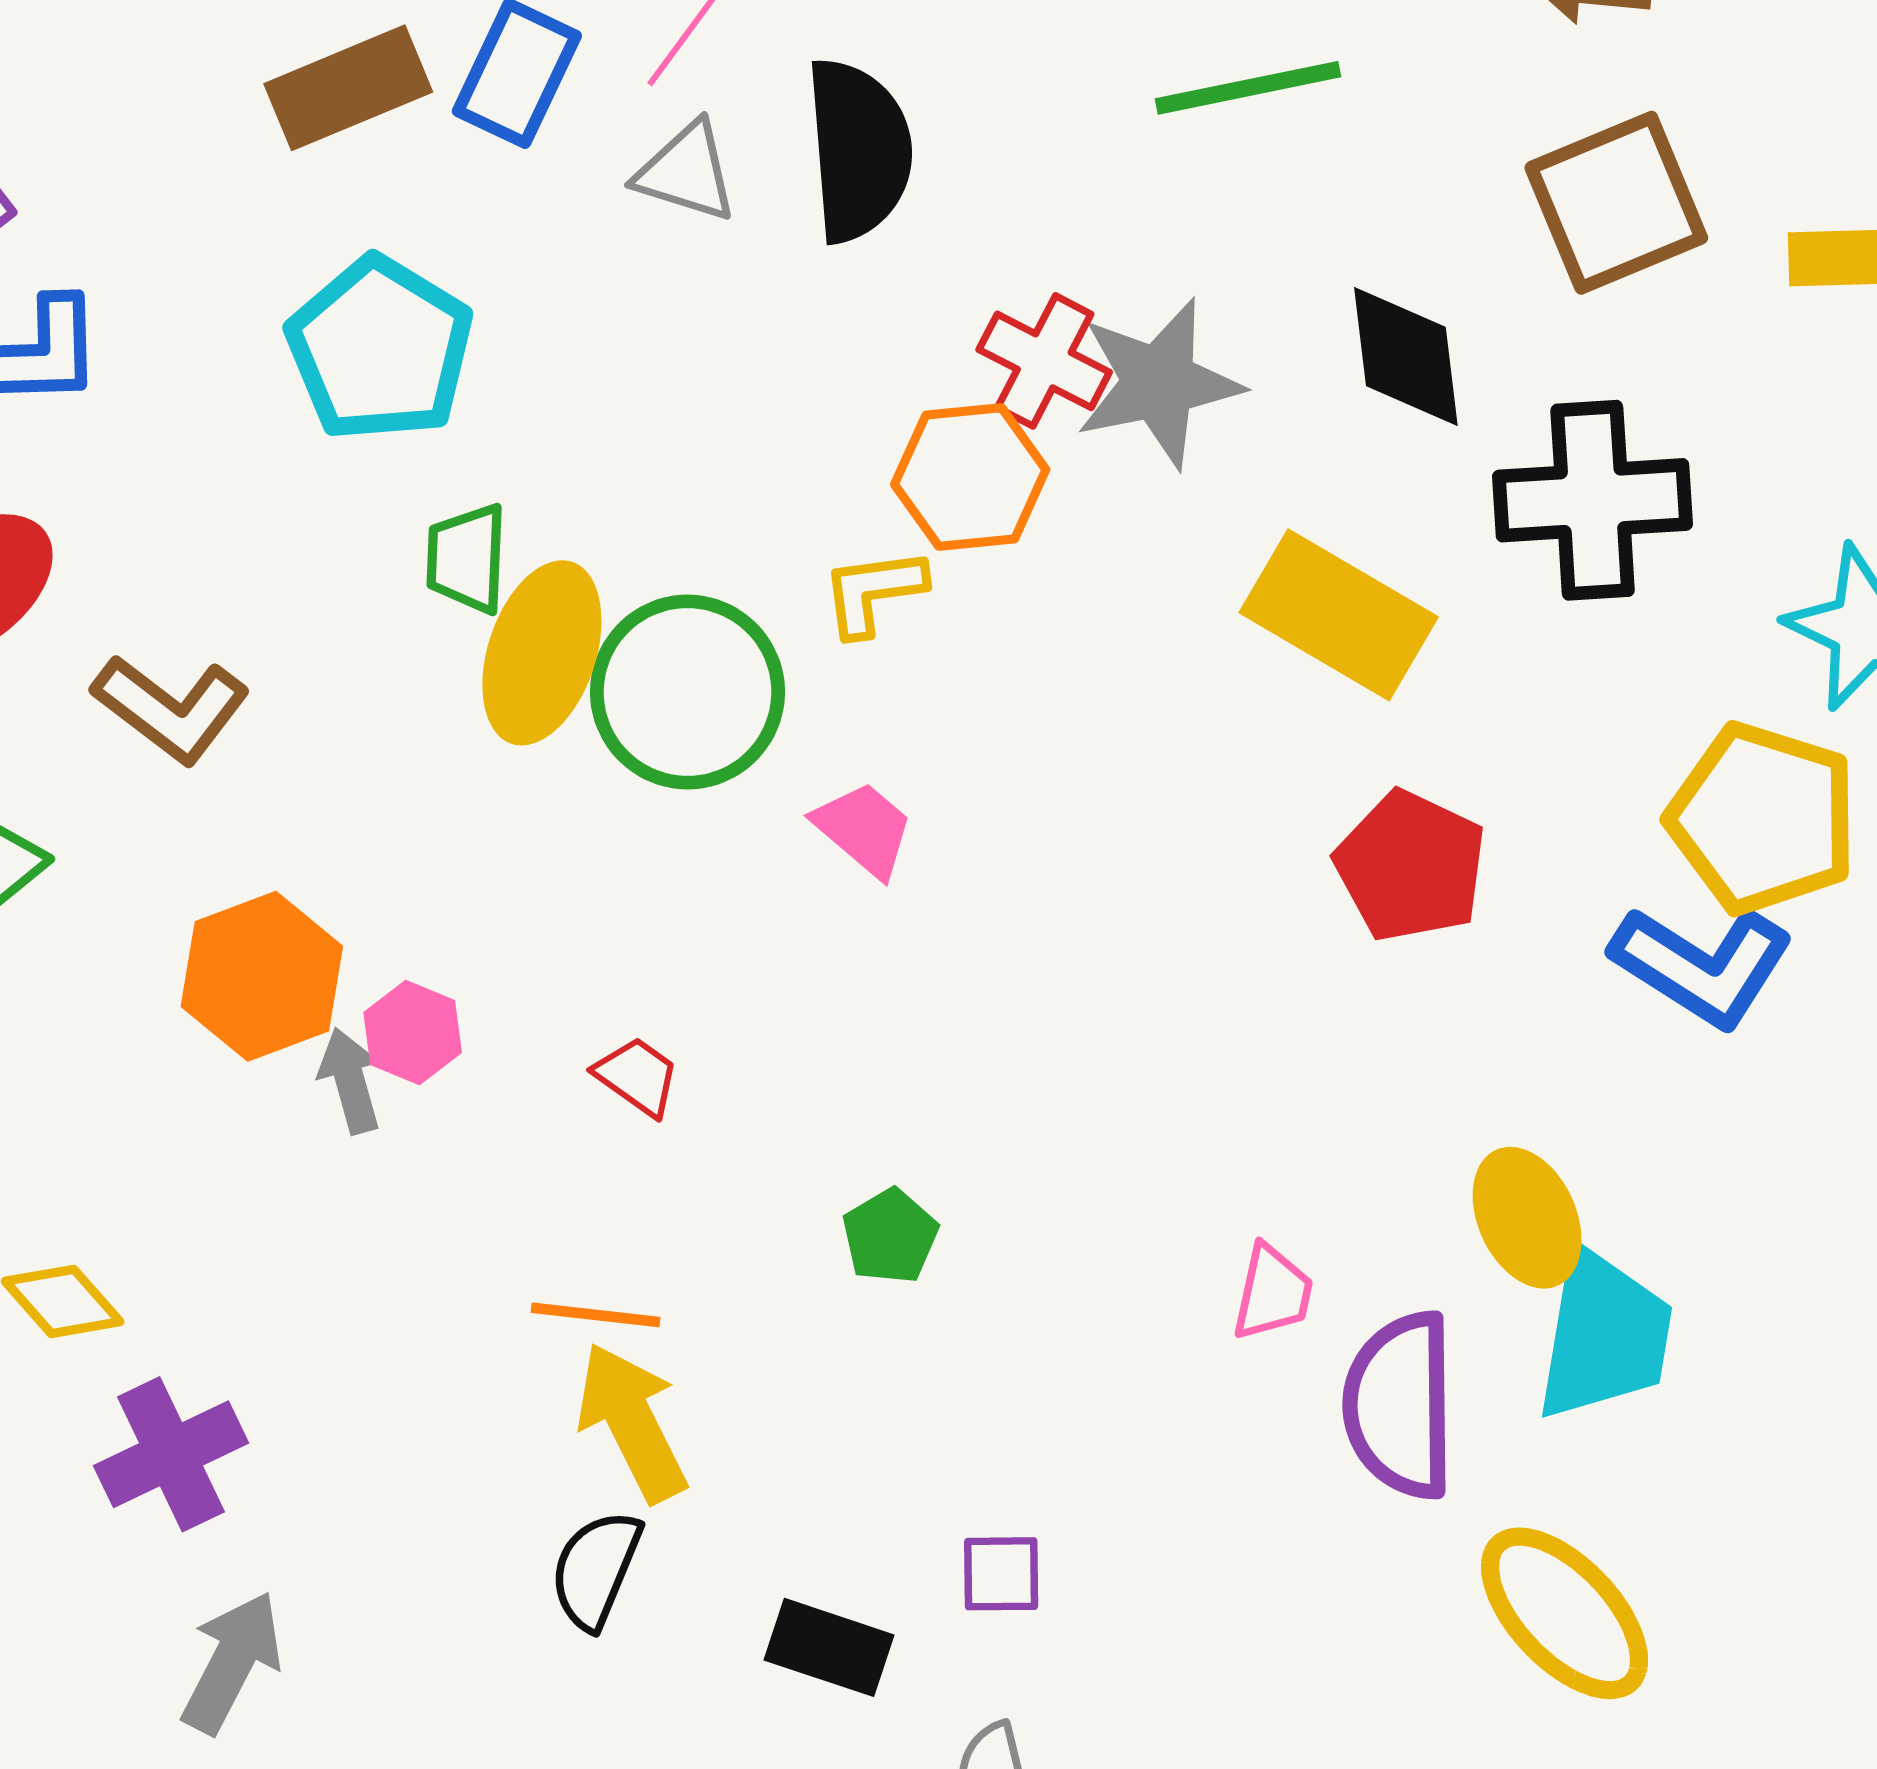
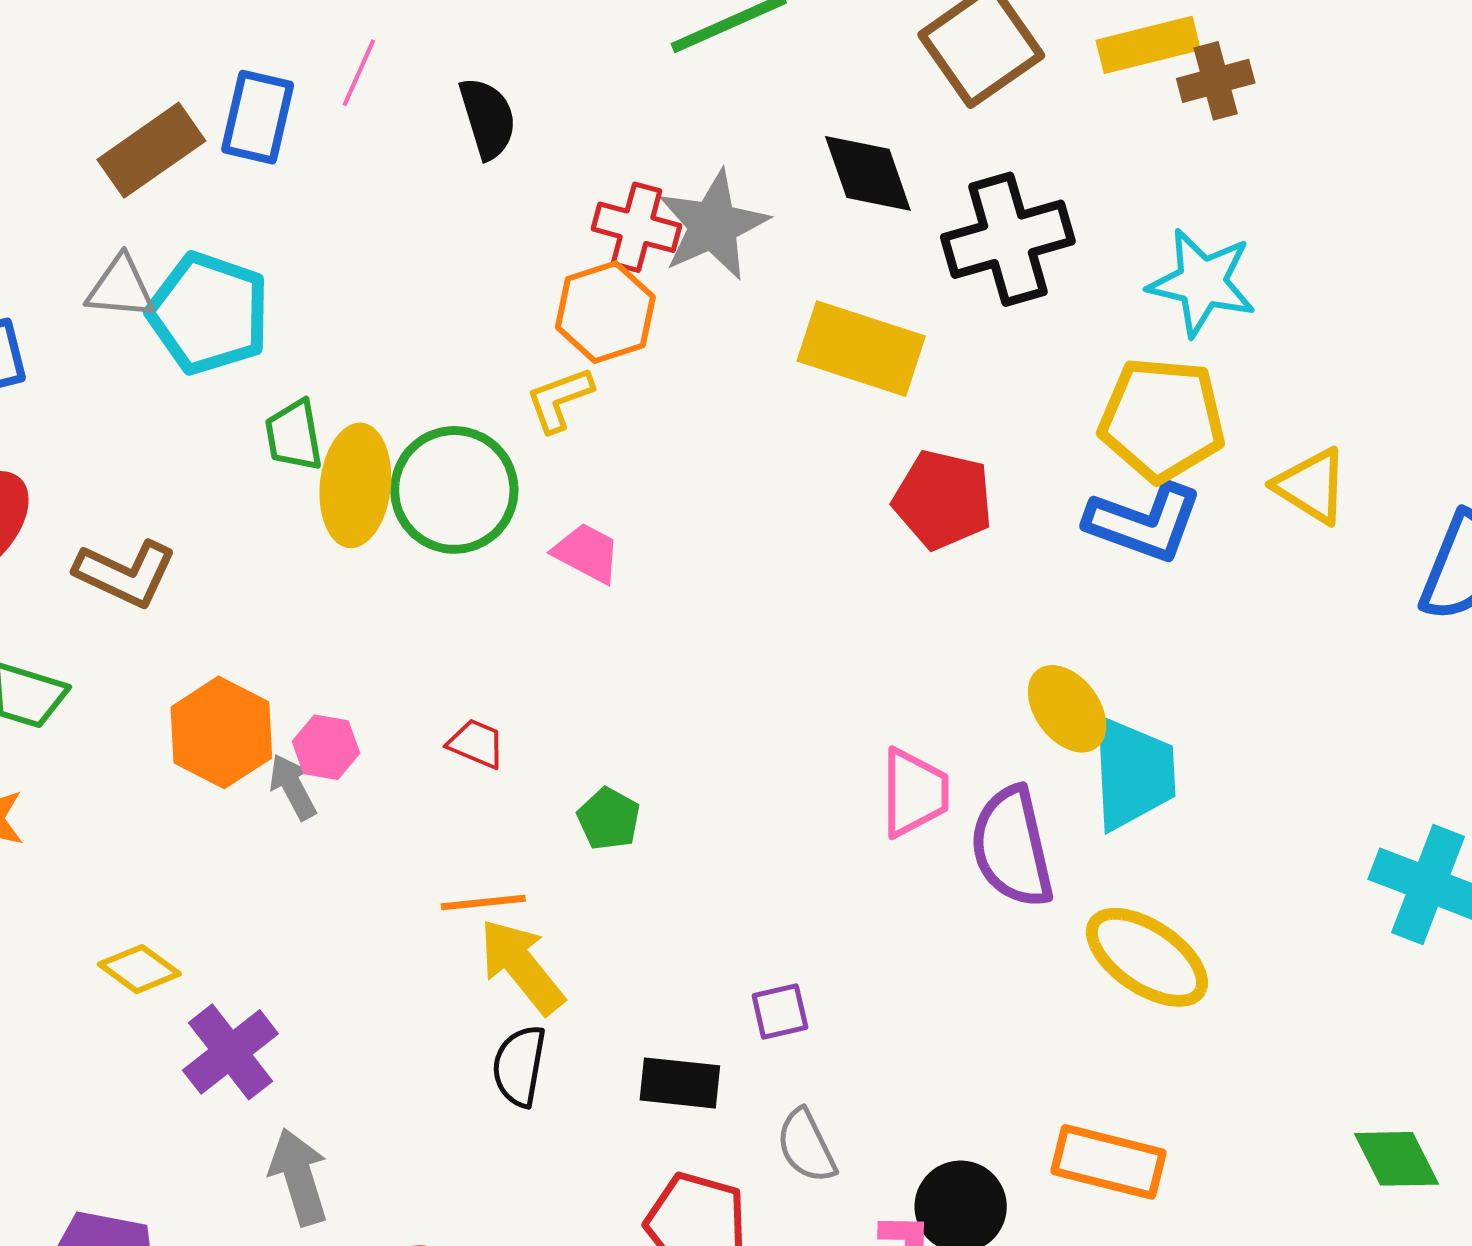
black semicircle: (858, 150) -> (488, 118), size x0.7
gray triangle: (686, 172) -> (121, 288), moved
green pentagon: (890, 1236) -> (609, 819), moved
pink trapezoid: (1272, 1293) -> (914, 793), size x1.4
gray arrow: (232, 1662) -> (299, 1177), turned -32

